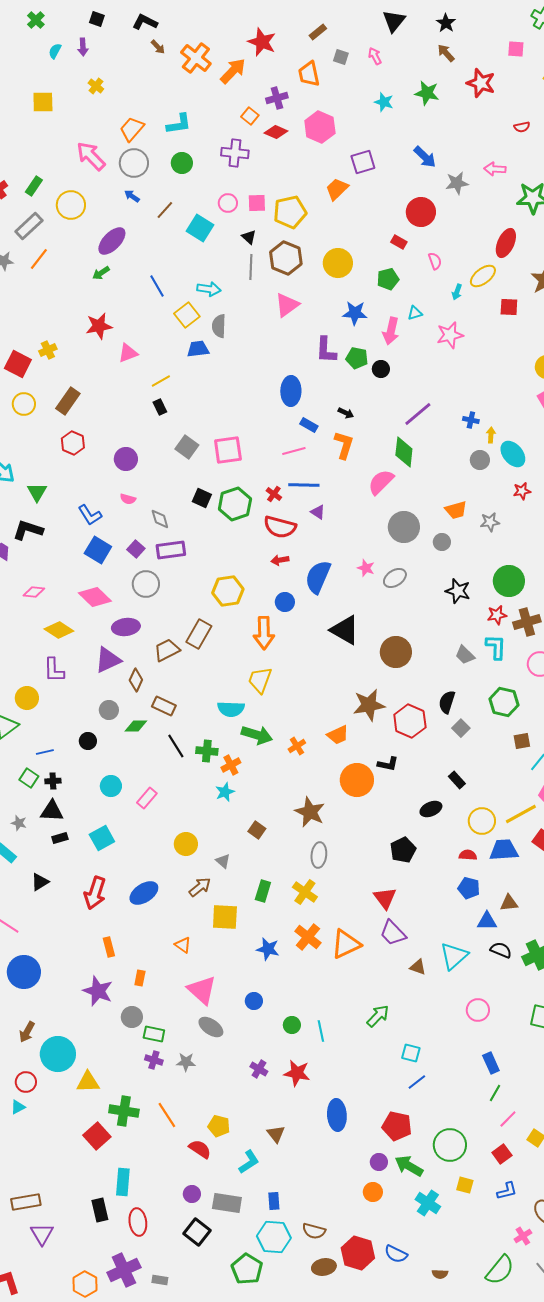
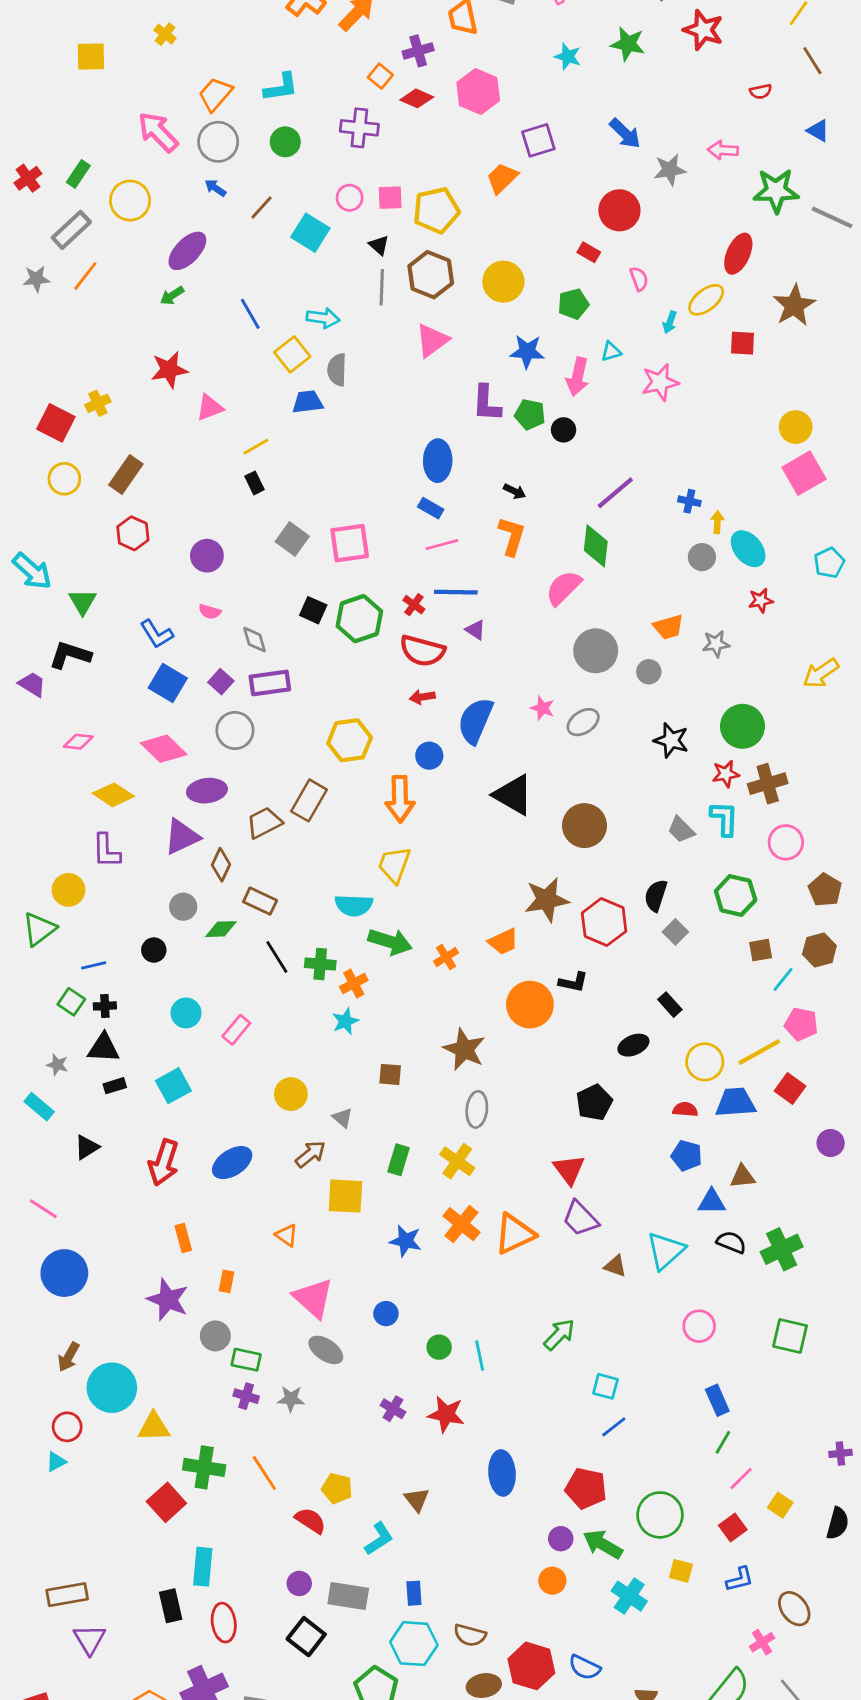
blue rectangle: (309, 425) -> (431, 508), moved
brown square: (257, 830) -> (390, 1074), turned -30

